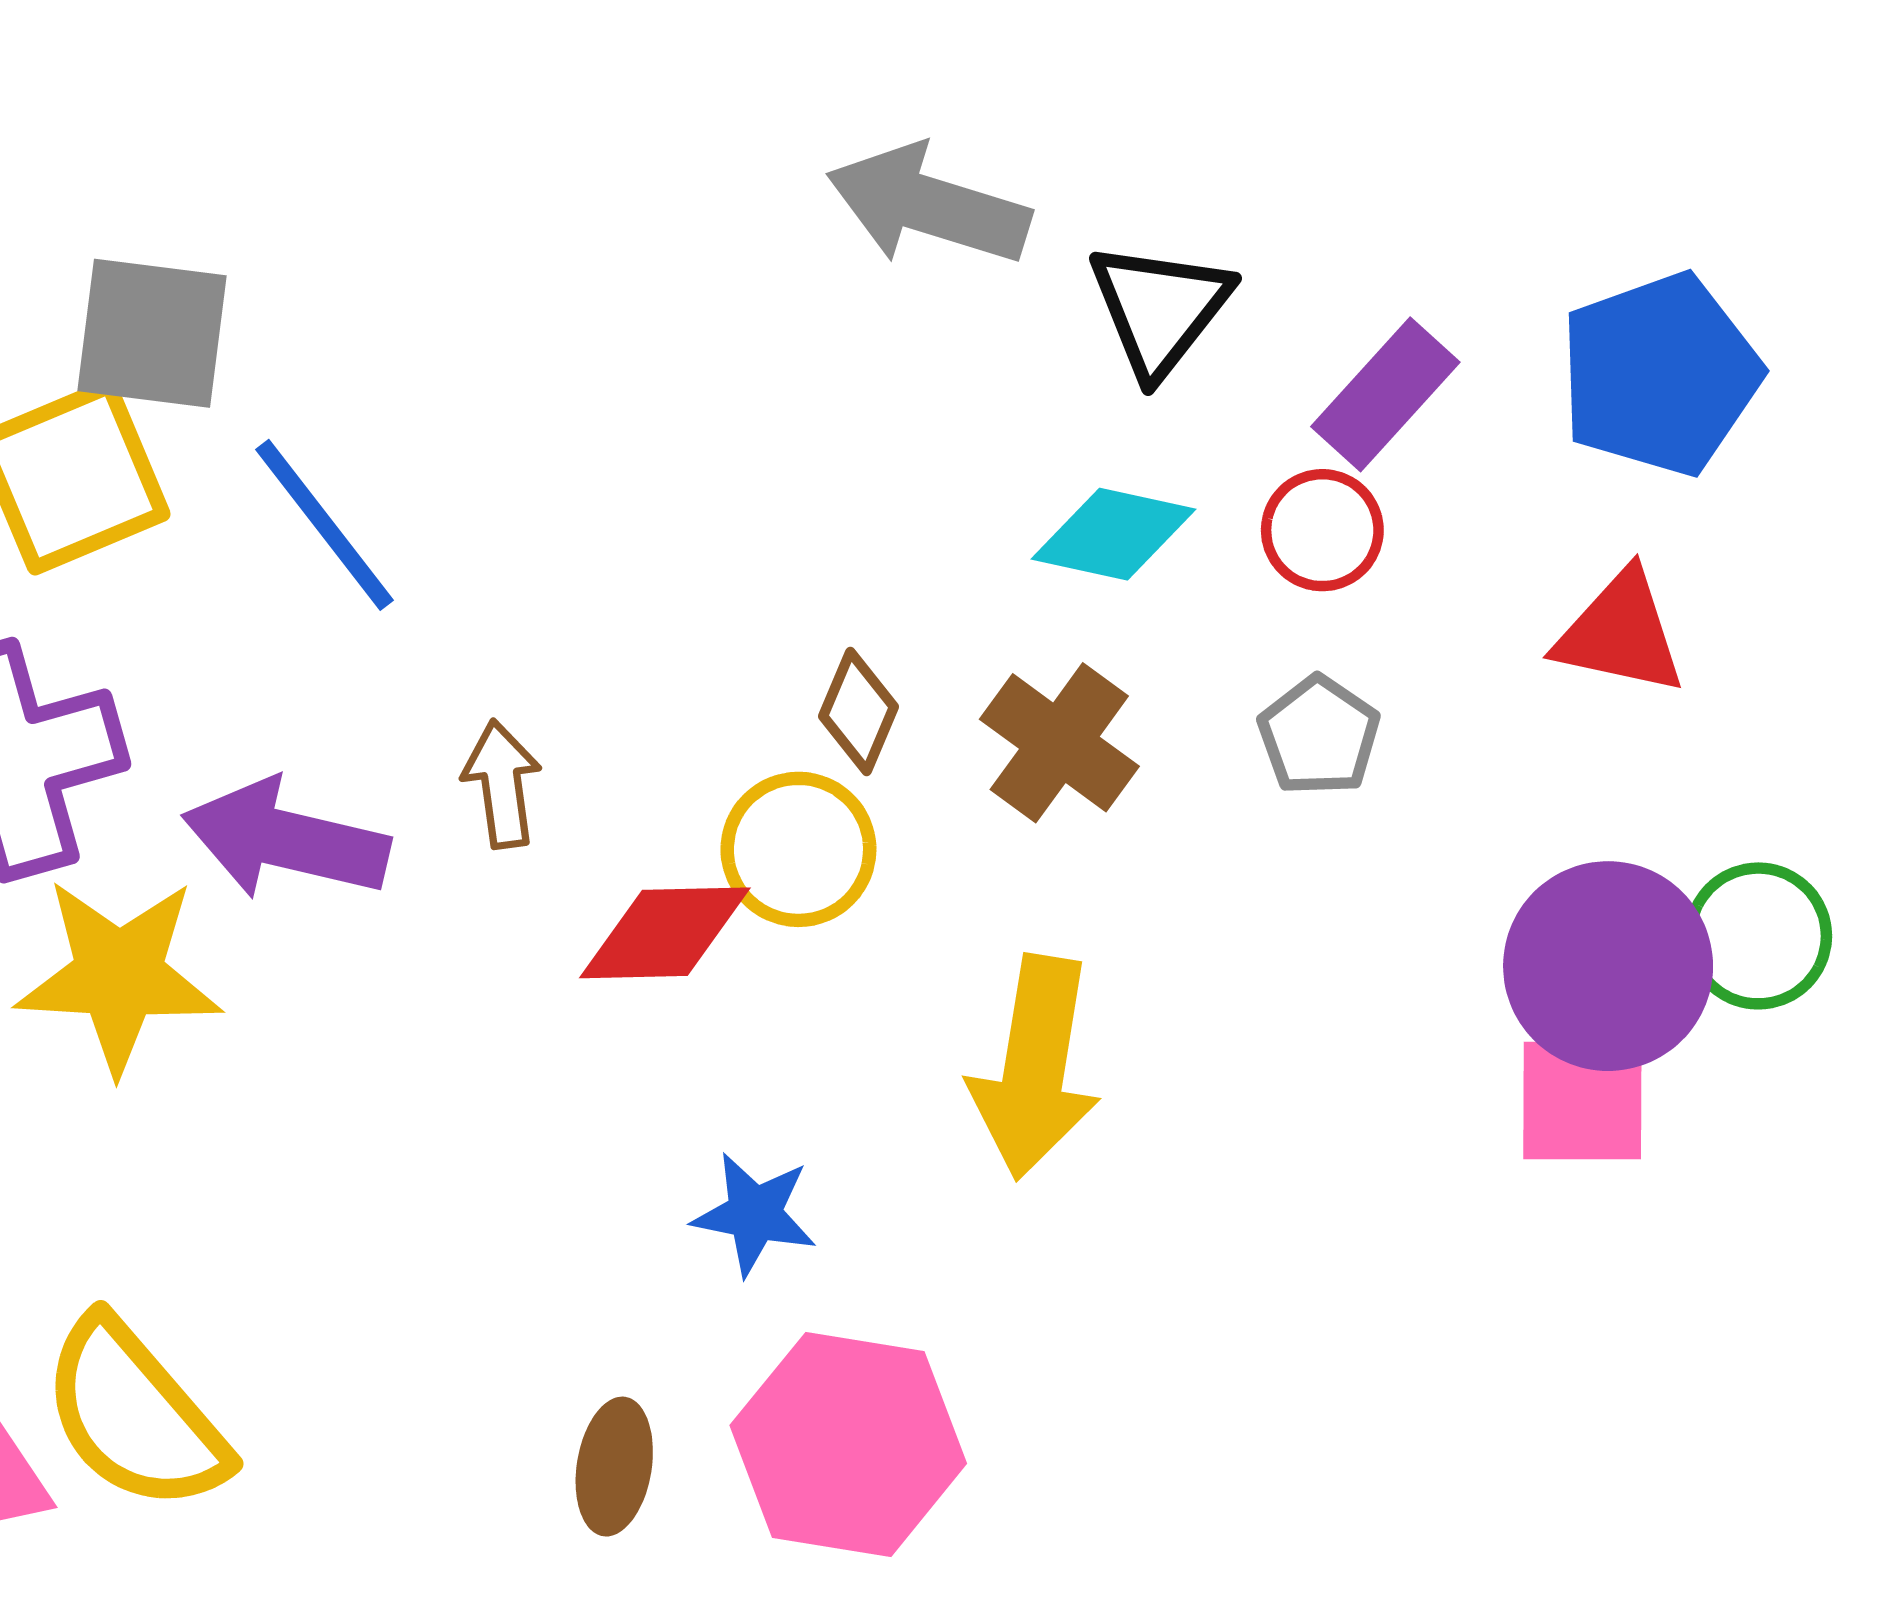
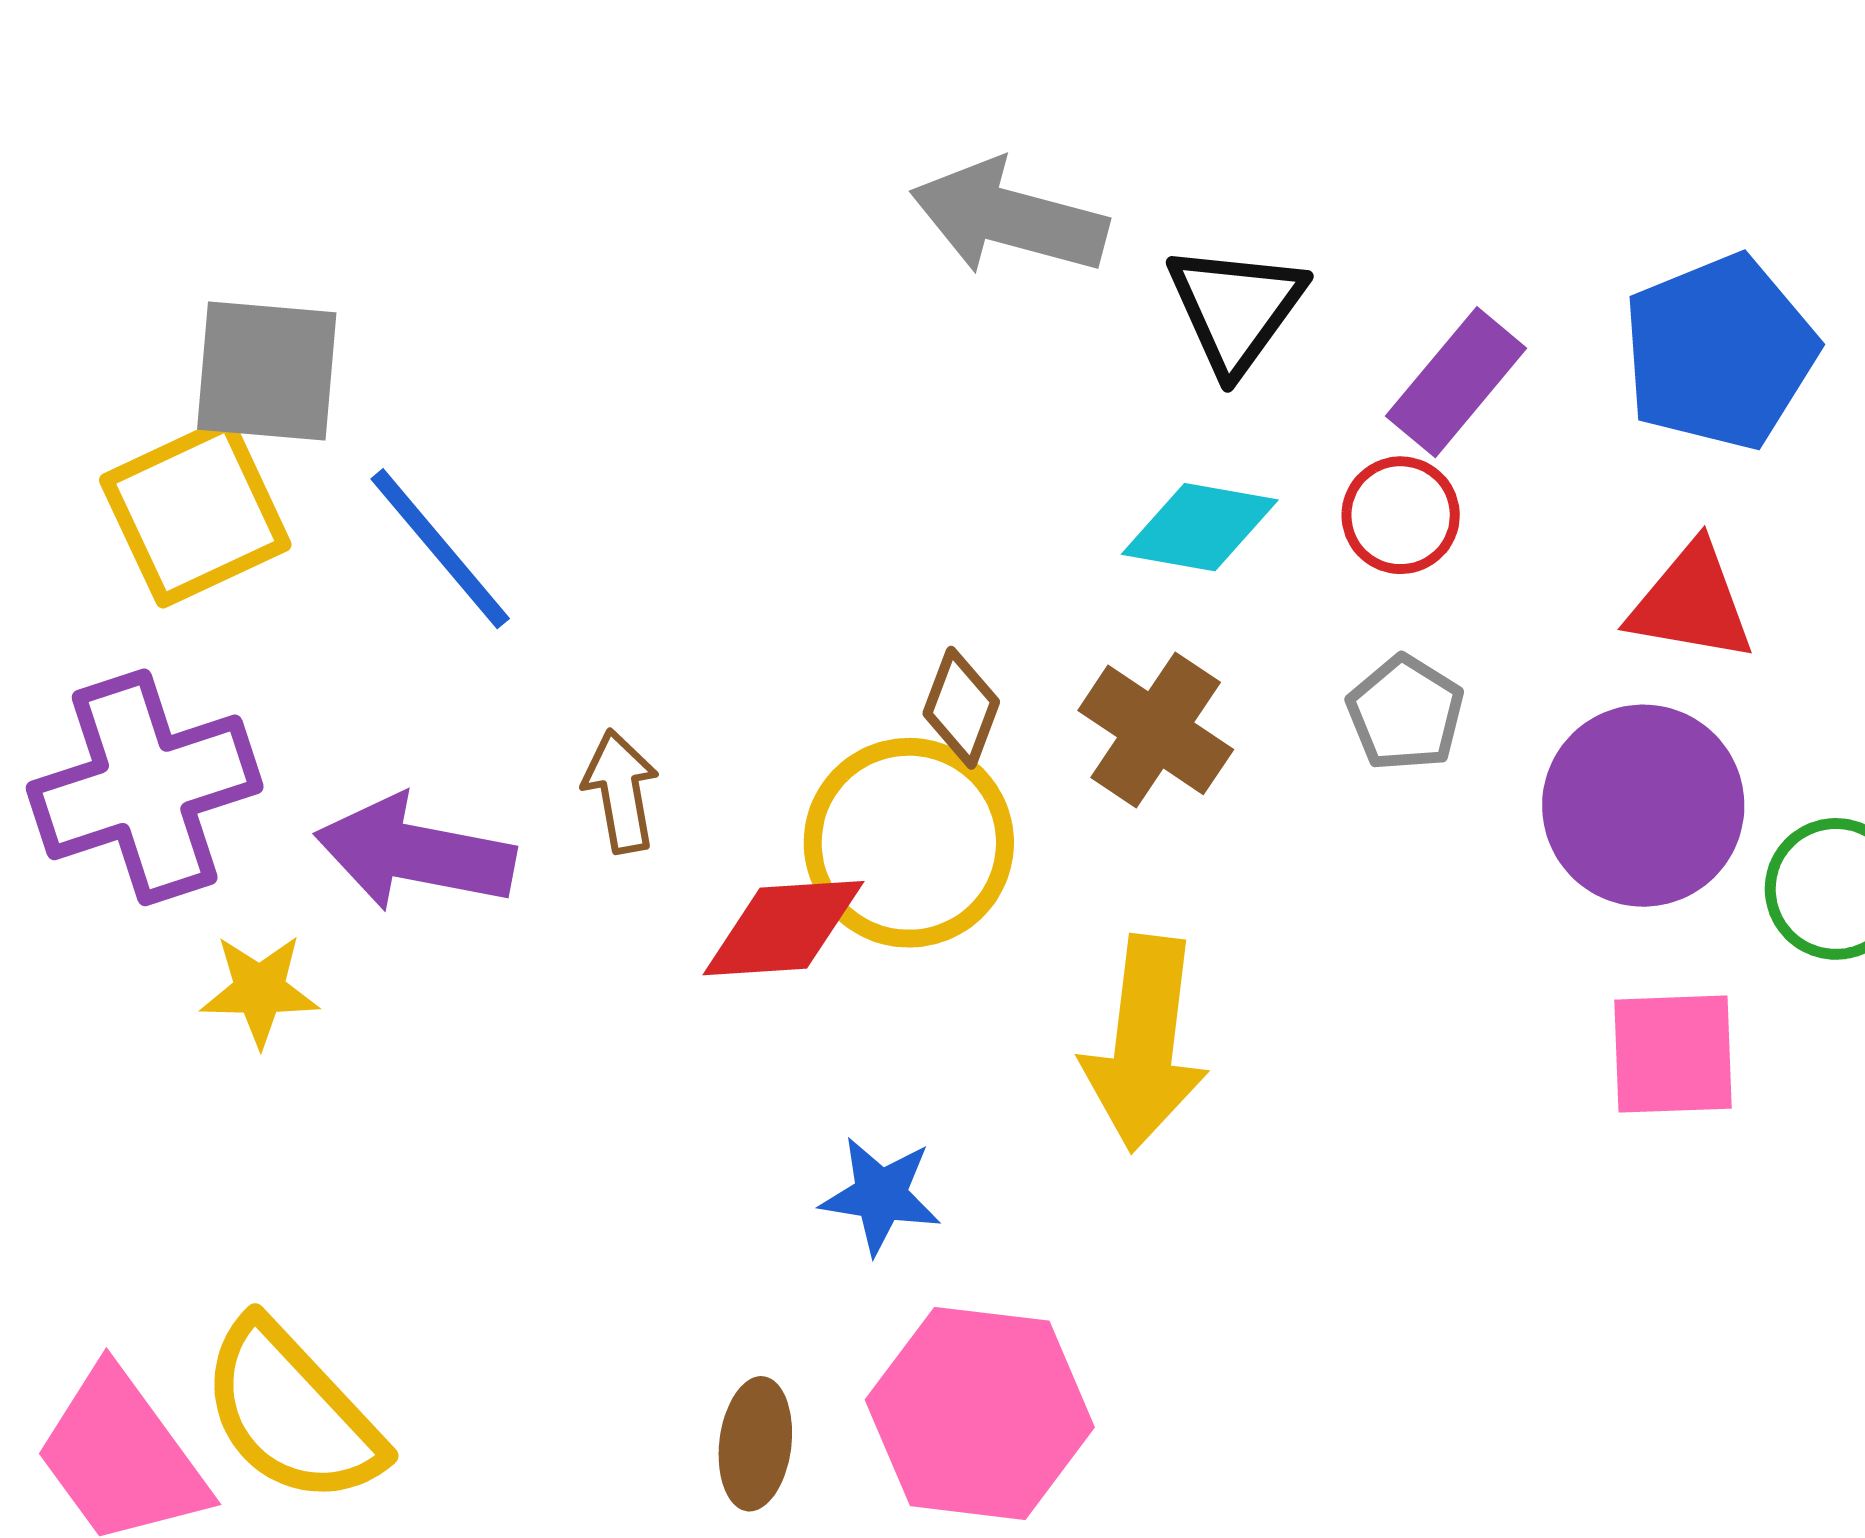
yellow circle: (798, 849) -> (909, 843), size x1.4
purple circle: (1608, 966) -> (1643, 806), moved
yellow star: (119, 975) -> (260, 990), size x0.6

